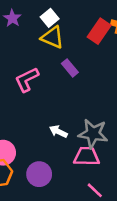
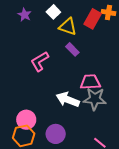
yellow triangle: (52, 37) -> (68, 27), moved
white arrow: (58, 132) -> (68, 100), size x1.6
pink trapezoid: (86, 156) -> (90, 82), moved

